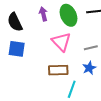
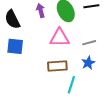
pink triangle: (61, 42) -> (59, 38), turned -45

